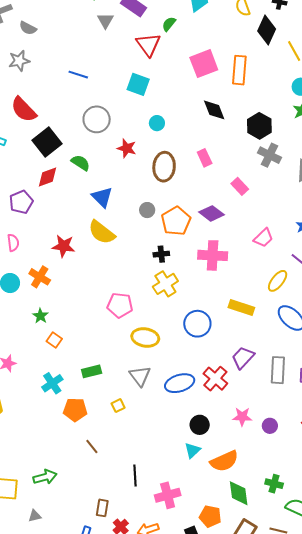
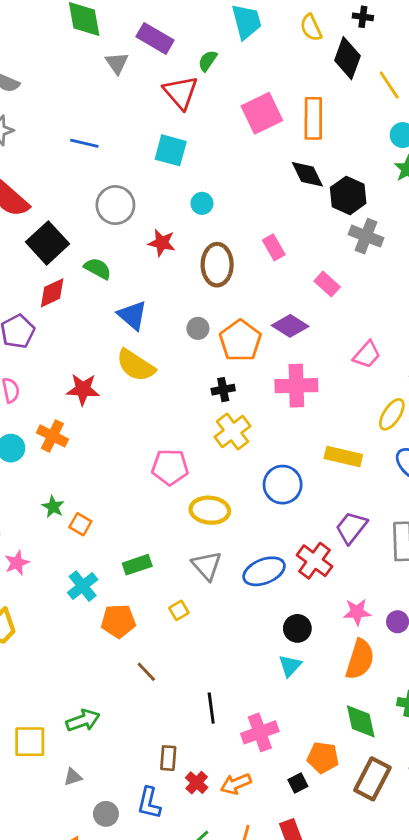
black diamond: (214, 110) -> (307, 174), moved
green star: (40, 316) -> (53, 507), moved
orange semicircle: (224, 461) -> (360, 659), moved, turned -44

